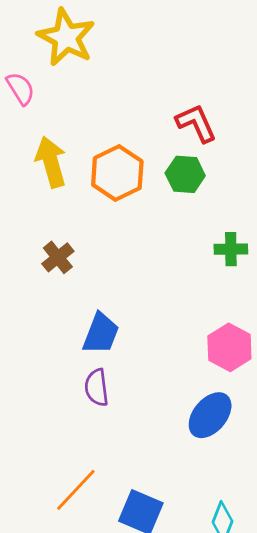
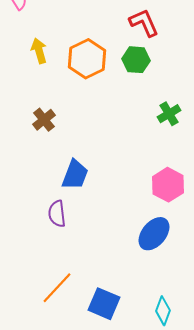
yellow arrow: (51, 162) -> (39, 51), size x0.7
green cross: (231, 249) -> (169, 114), turned -30
purple semicircle: (97, 387) -> (57, 214), moved

